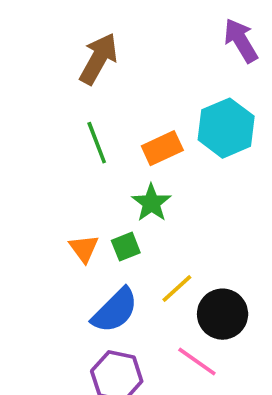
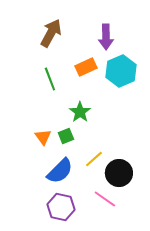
purple arrow: (241, 40) -> (106, 37), moved, turned -150
orange rectangle: (162, 148) -> (86, 67), moved

